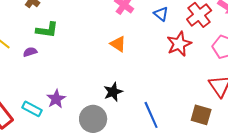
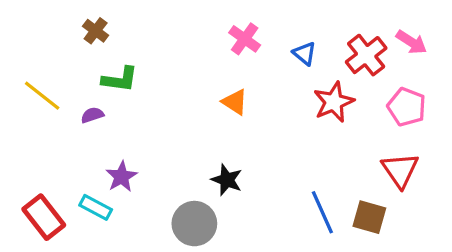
black star: (113, 92) -> (227, 180), turned -30
purple star: (56, 99) -> (121, 177), moved
blue line: (151, 115) -> (322, 212), moved

